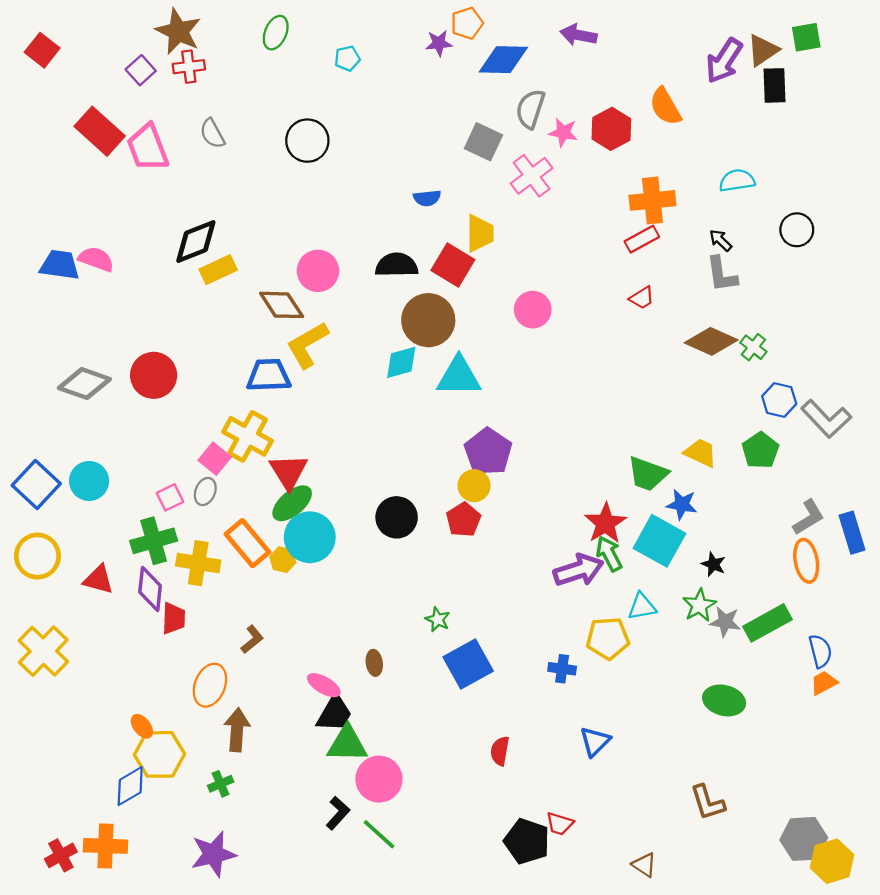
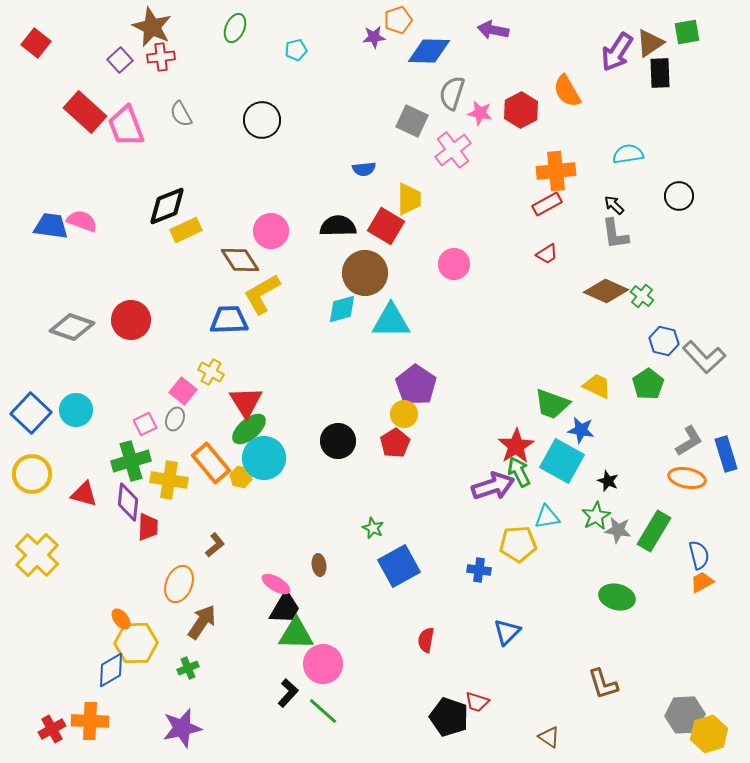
yellow cross: (248, 436) -> (211, 372), size x0.6
orange ellipse: (806, 561) -> (687, 478), turned -69
green rectangle: (767, 623) -> (654, 531), turned -30
brown arrow: (237, 730) -> (202, 622), turned 30

